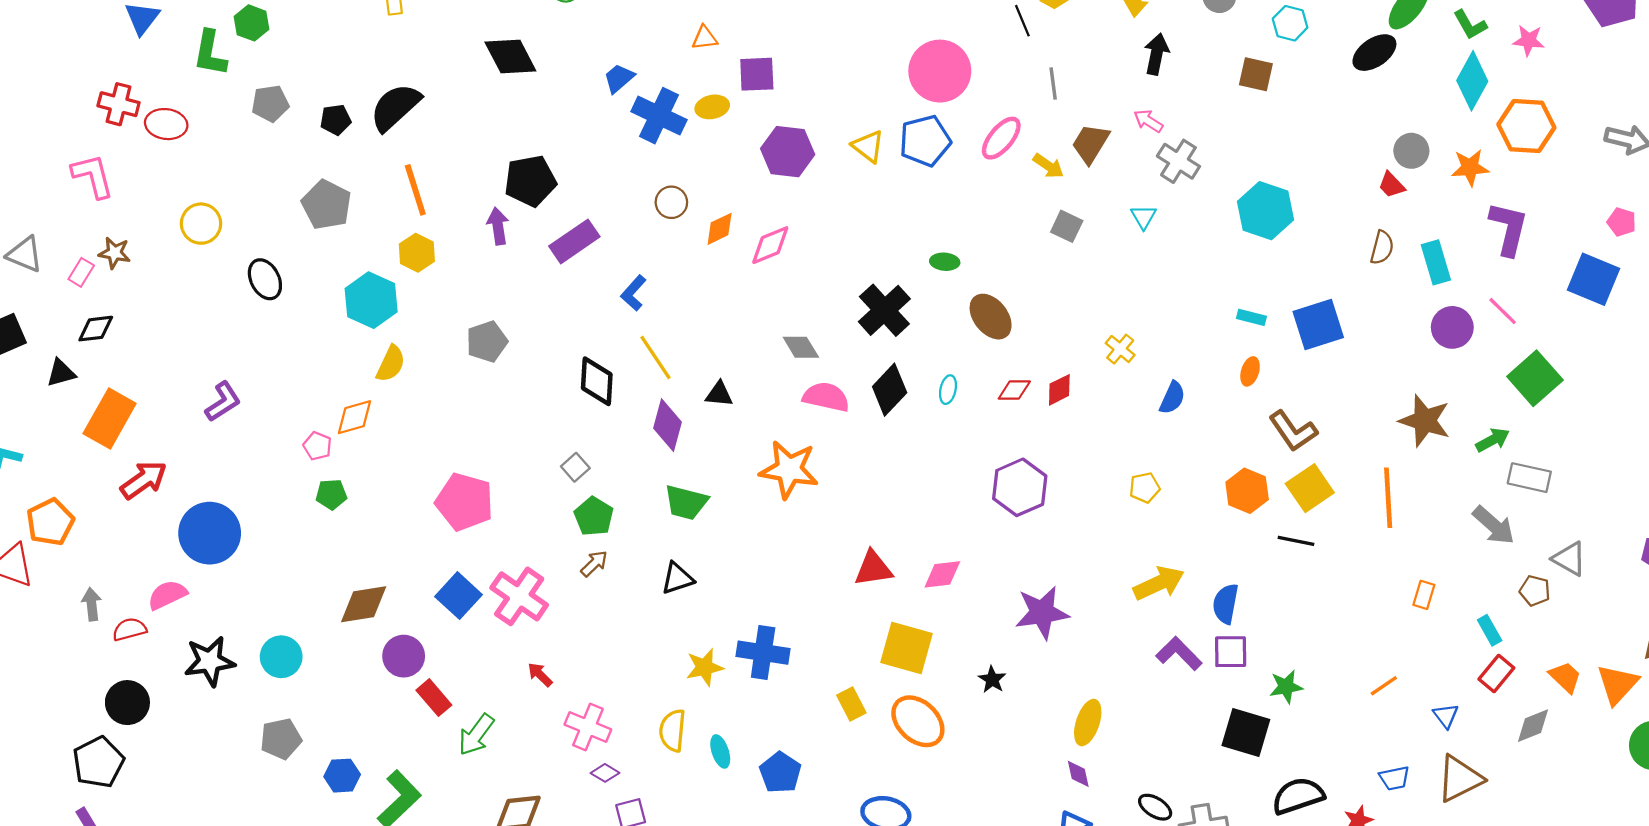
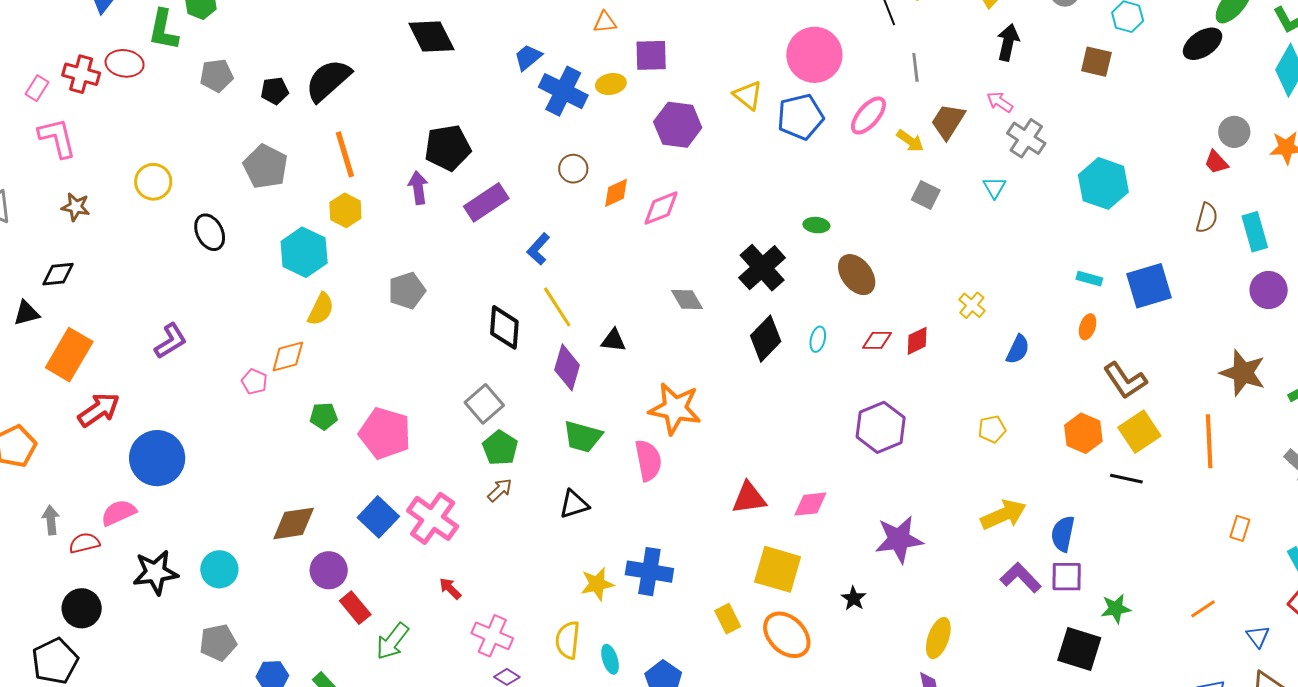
red ellipse: (166, 124) -> (125, 63), moved
yellow triangle: (868, 146) -> (748, 95), moved
pink rectangle: (81, 272) -> (37, 88), moved
pink semicircle: (826, 397) -> (648, 460), moved, turned 66
gray square: (575, 467) -> (484, 404), size x1.5
green pentagon: (331, 494) -> (324, 416), moved

